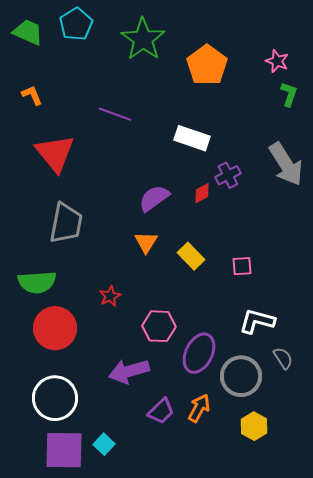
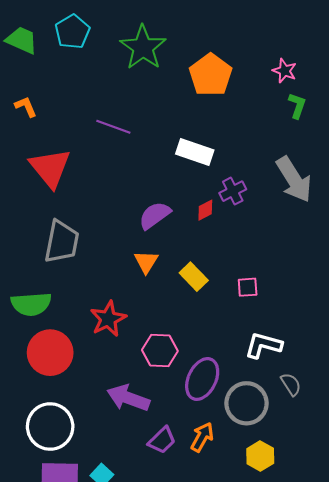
red star: (110, 296) -> (108, 319), size x1.6
purple arrow: (129, 371) -> (128, 398), turned 36

